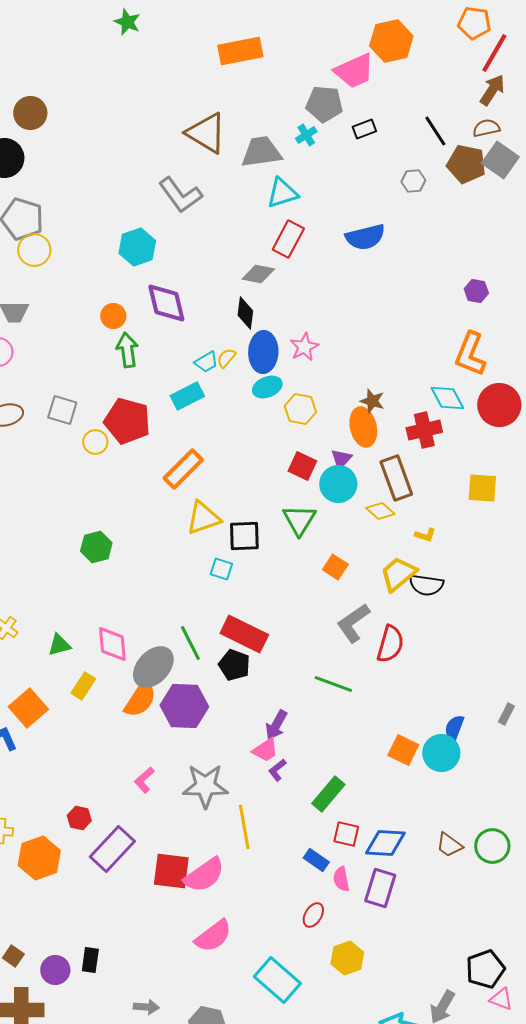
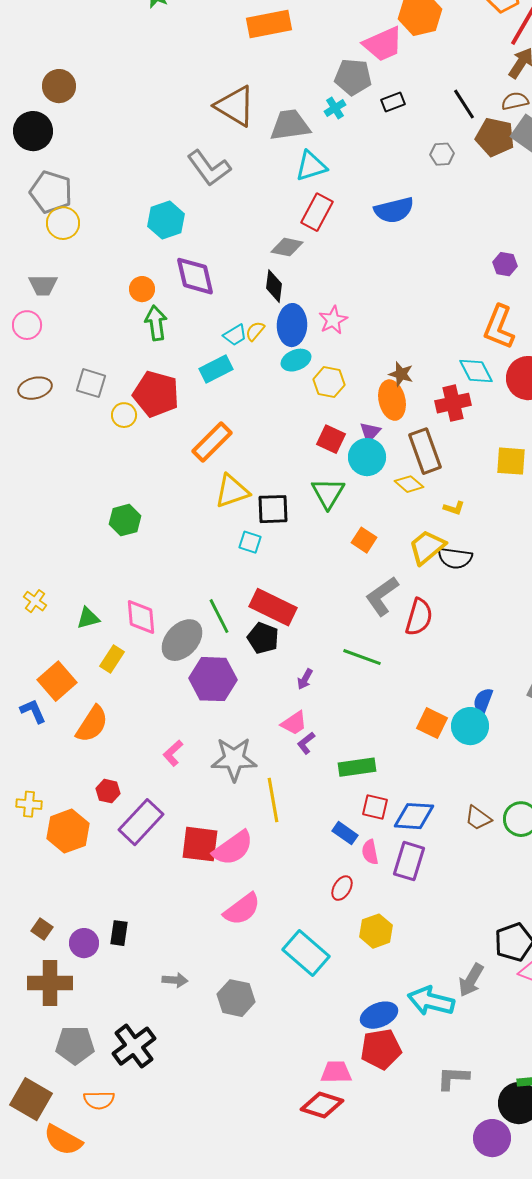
orange semicircle: (140, 699) -> (92, 724), moved
purple arrow: (276, 725) -> (305, 679), moved, size x0.7
green rectangle: (328, 794) -> (357, 767), turned 42

